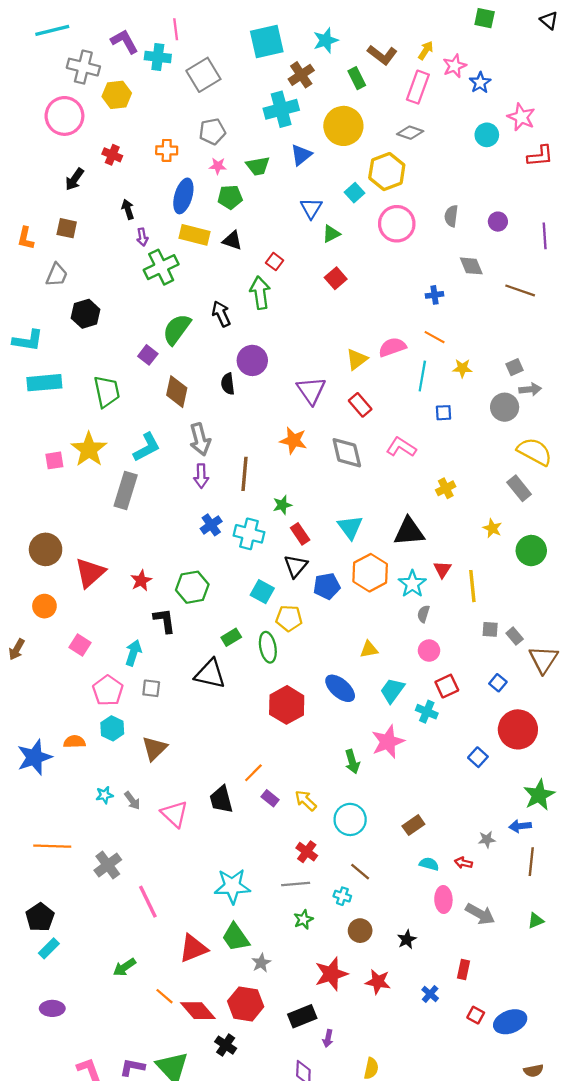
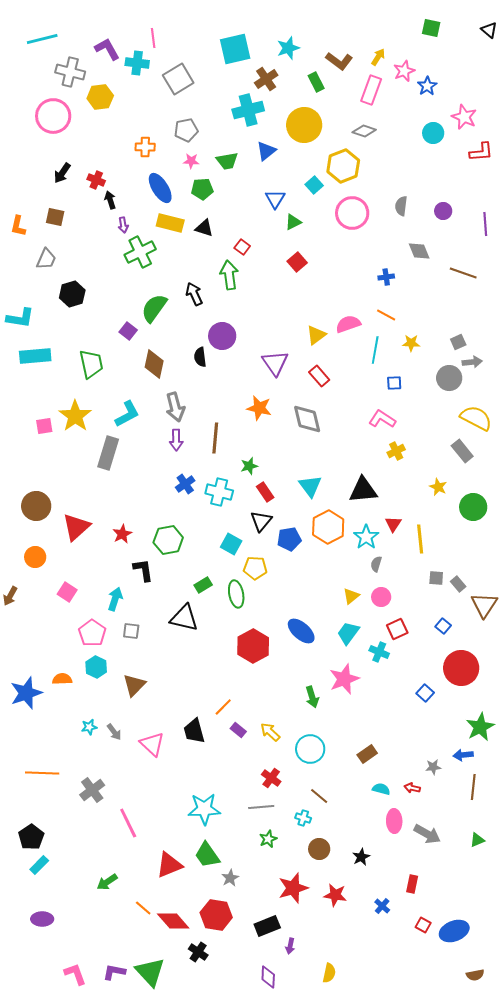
red cross: (112, 155) -> (96, 180), moved
blue ellipse: (183, 196) -> (160, 188), turned -48
pink L-shape: (401, 447) -> (382, 419), moved
yellow triangle: (369, 649) -> (351, 596), moved, turned -30

